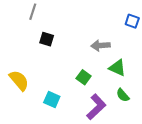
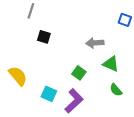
purple L-shape: (96, 107) -> (74, 101), moved

